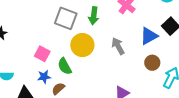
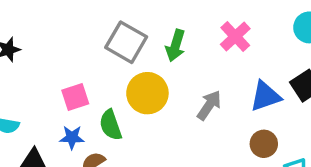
gray arrow: (118, 46) -> (209, 105), turned 54
pink square: (42, 54) -> (75, 97), turned 35

